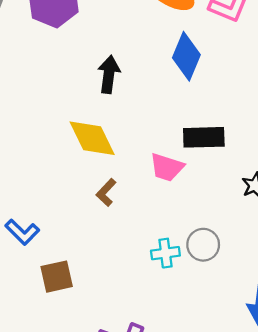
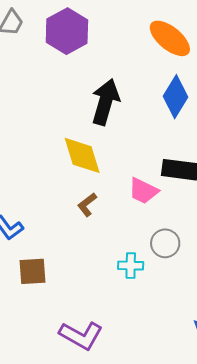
black arrow: (109, 74) -> (105, 102), size x1.4
gray circle: (203, 245) -> (165, 243), moved

